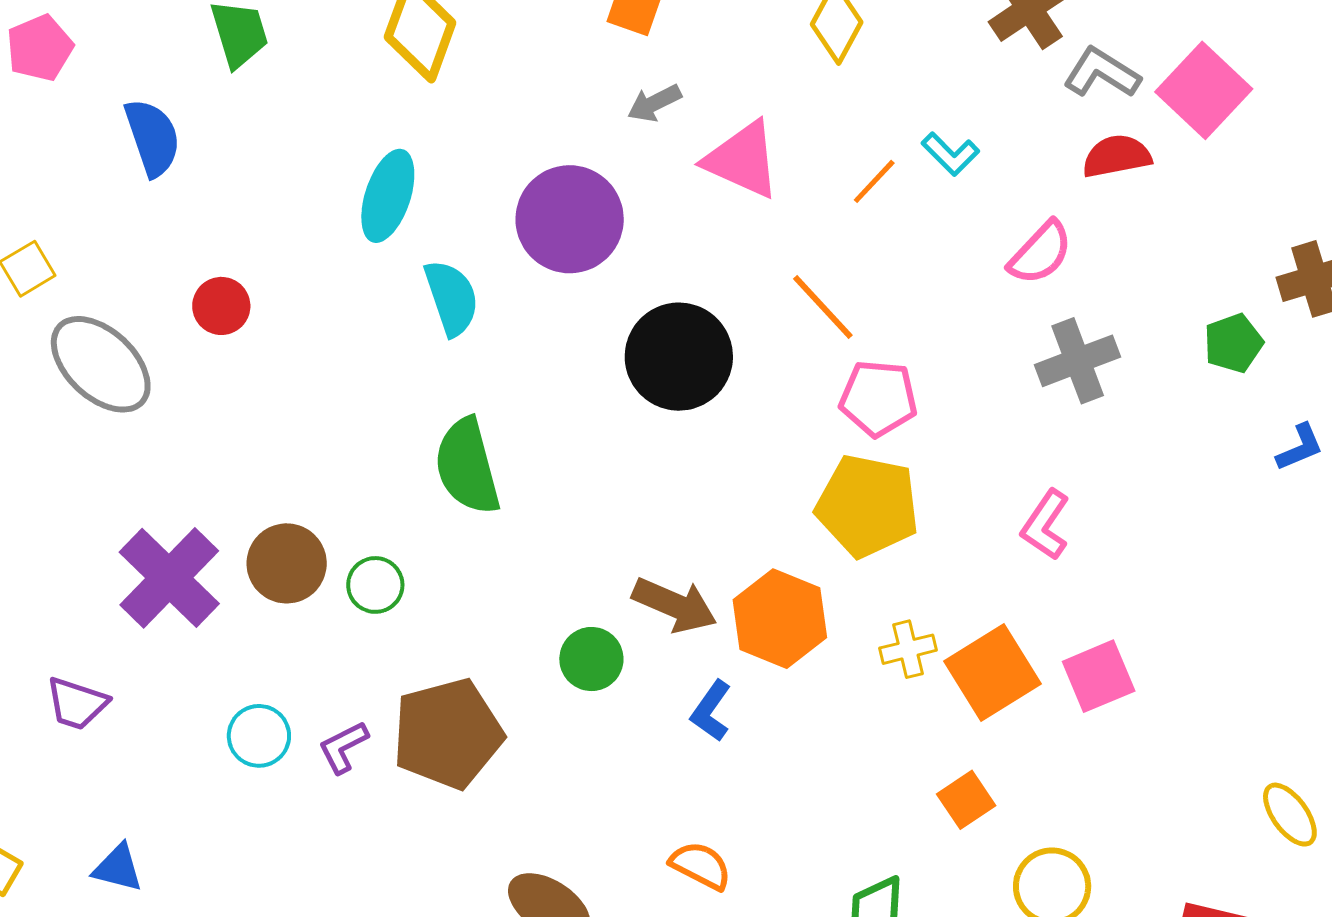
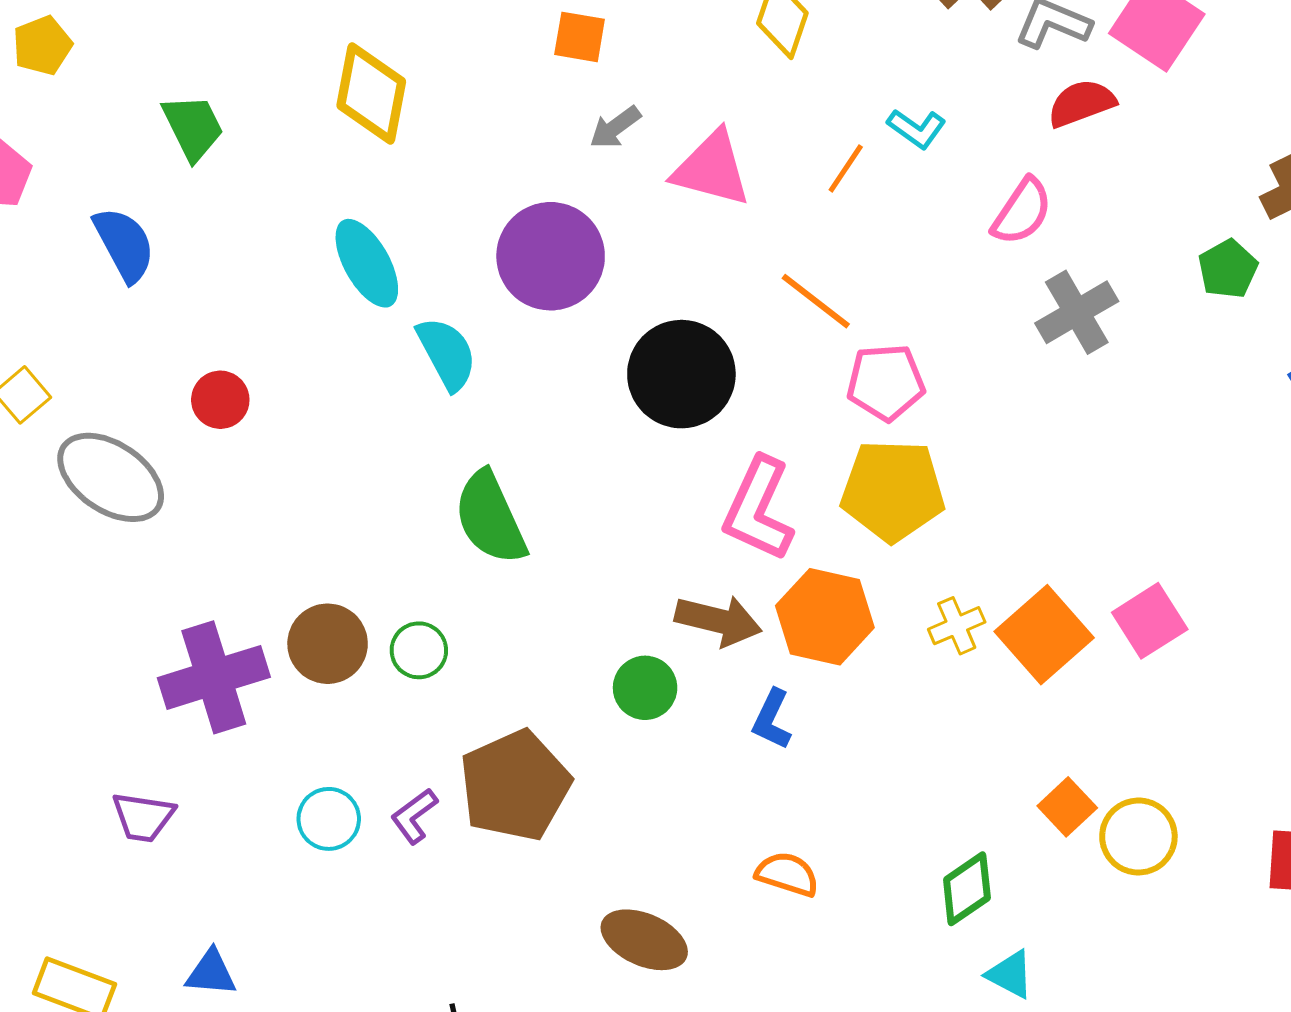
cyan ellipse: (388, 196) -> (367, 263), turned -38
pink L-shape: (1045, 525) -> (758, 509), moved, size x1.5
purple cross: (169, 578) -> (214, 677), turned 38
orange square: (966, 800) -> (1067, 807), moved

